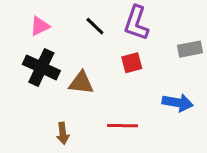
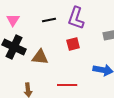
pink triangle: (40, 26) -> (13, 20), turned -32
black line: (95, 26) -> (49, 20), turned -56

